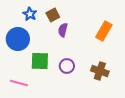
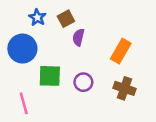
orange rectangle: (104, 31) -> (121, 51), moved
pink line: (19, 83) -> (24, 103), turned 60

